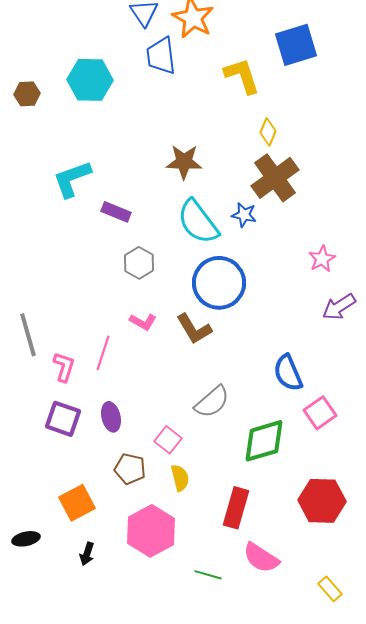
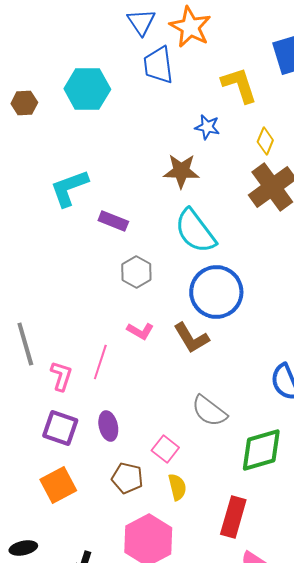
blue star: (244, 215) -> (207, 127), moved
gray semicircle: (212, 402) -> (209, 411), turned 78
orange square: (77, 503) -> (58, 485), moved

